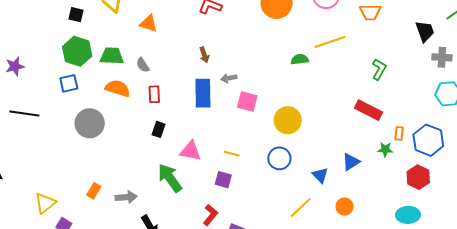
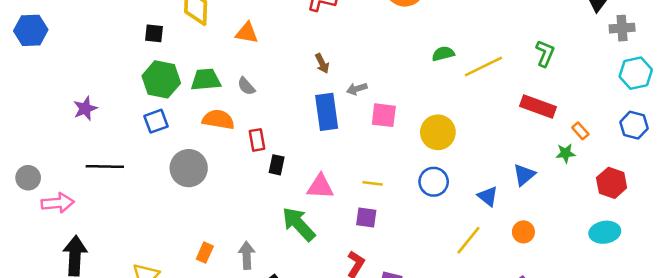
yellow line: (330, 42) -> (483, 66), moved
red rectangle: (154, 94) -> (257, 140), moved
orange rectangle: (399, 133) -> (580, 131), turned -40
blue hexagon: (428, 140) -> (634, 125), moved, size x0.7
gray arrow: (126, 197) -> (247, 255), turned -80

